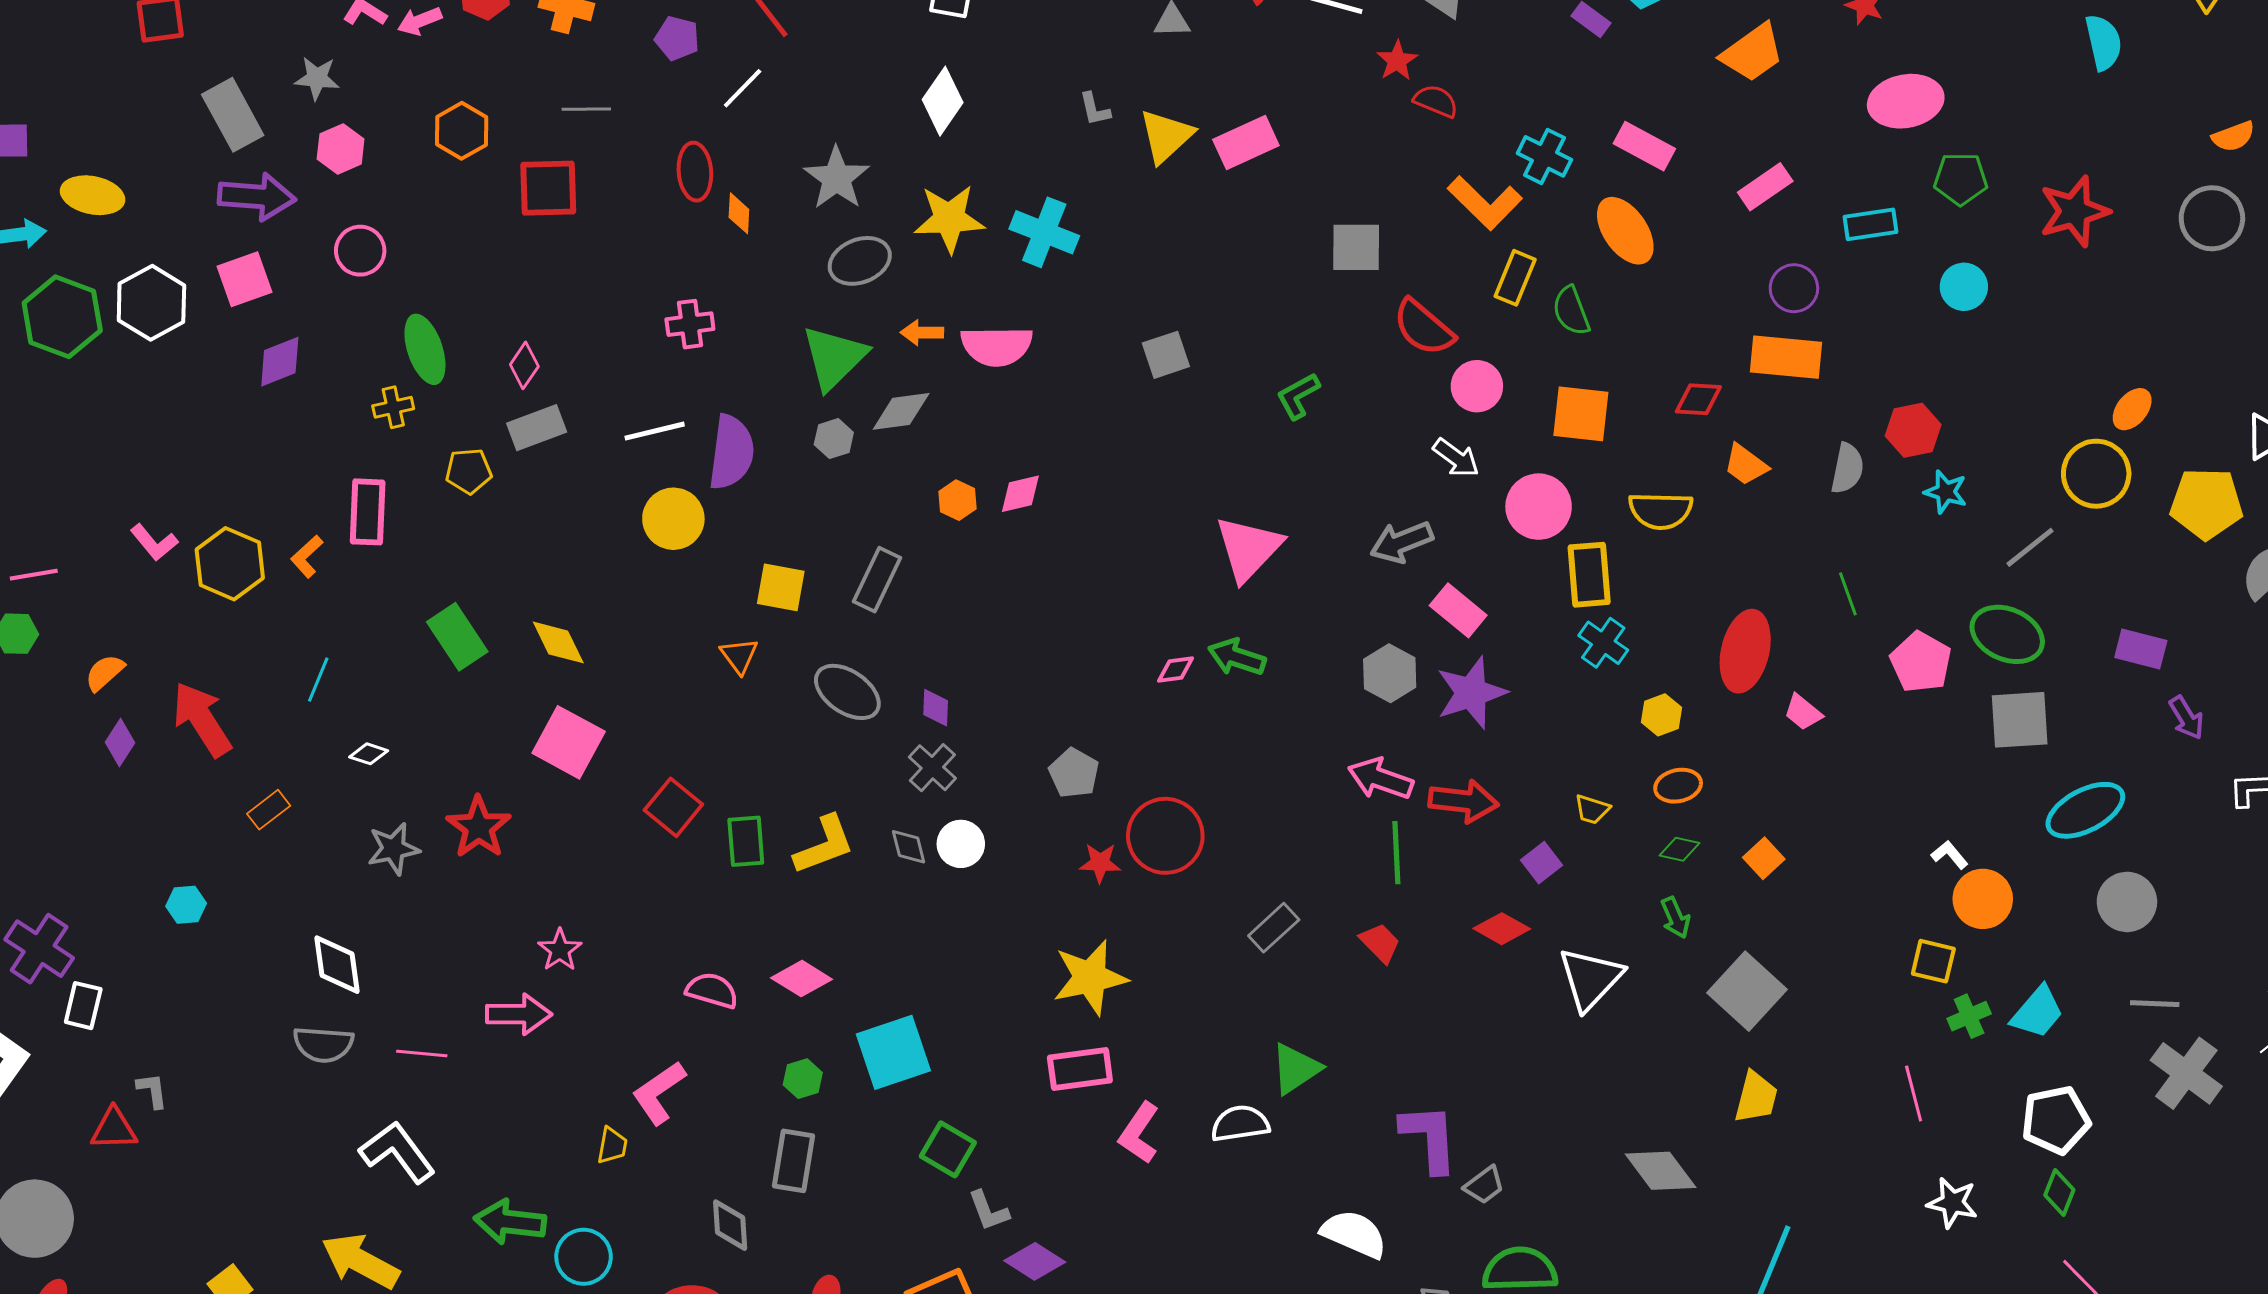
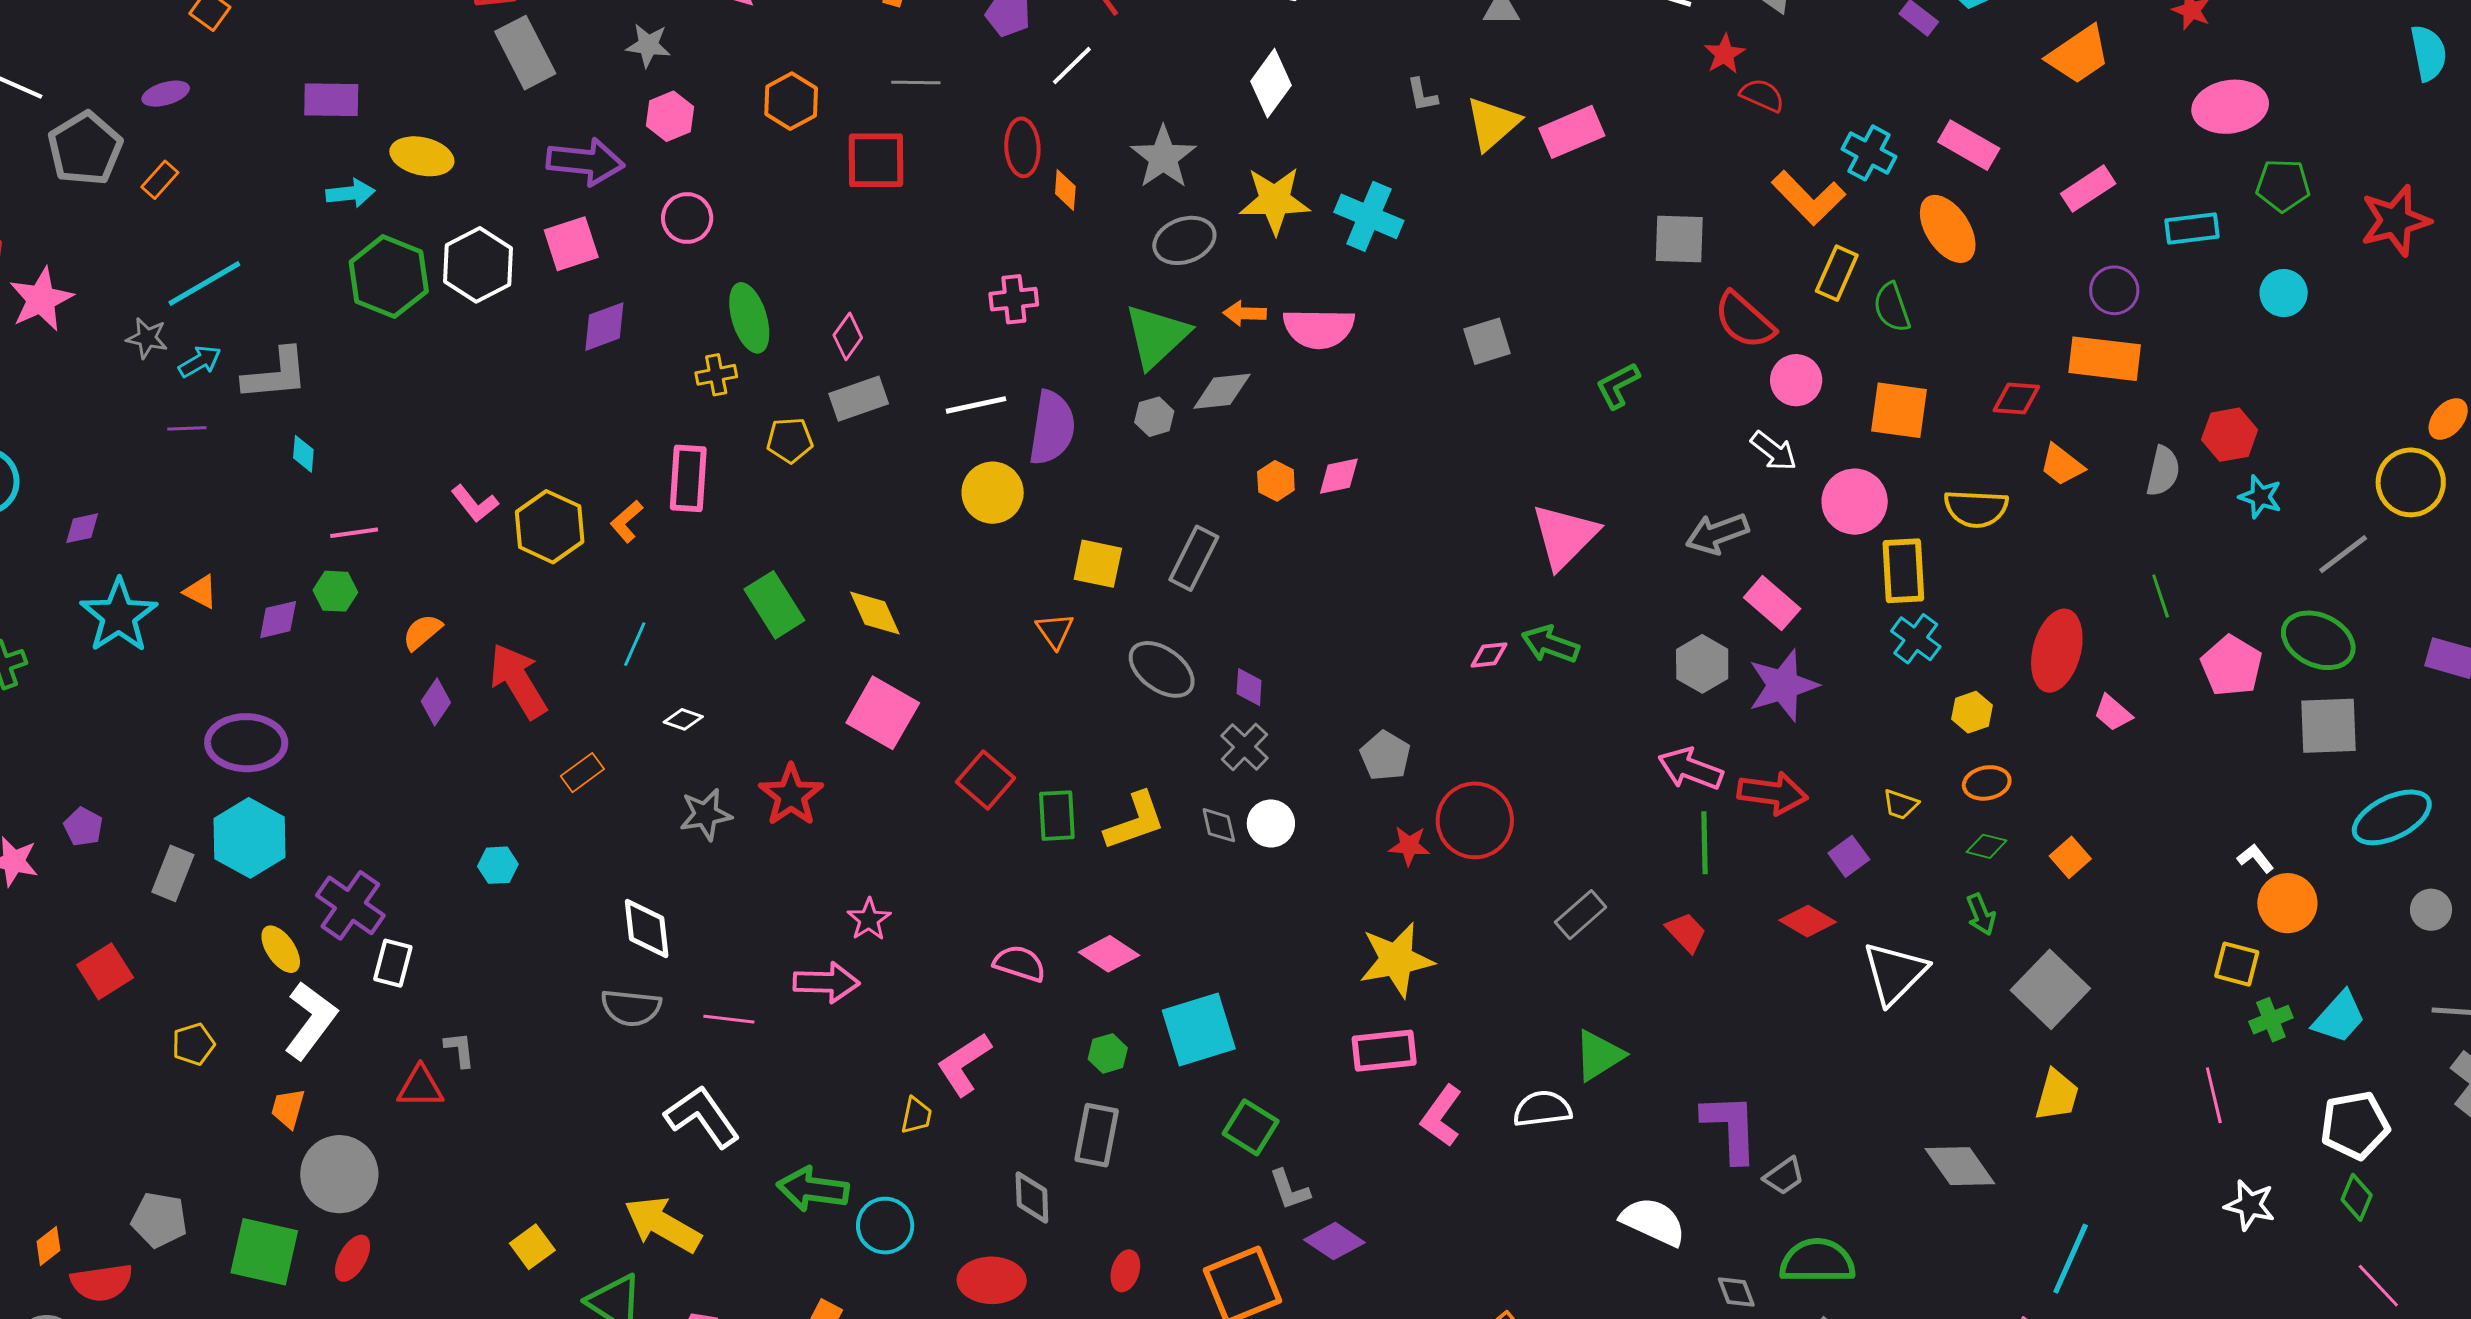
gray rectangle: (233, 115) -> (525, 53), moved
gray circle: (2127, 902) -> (2431, 910), size x0.7

